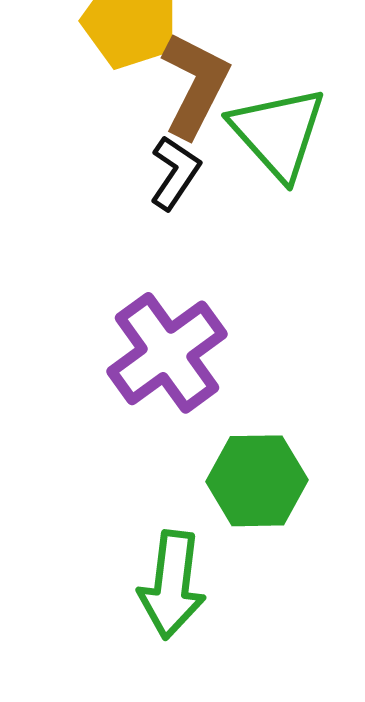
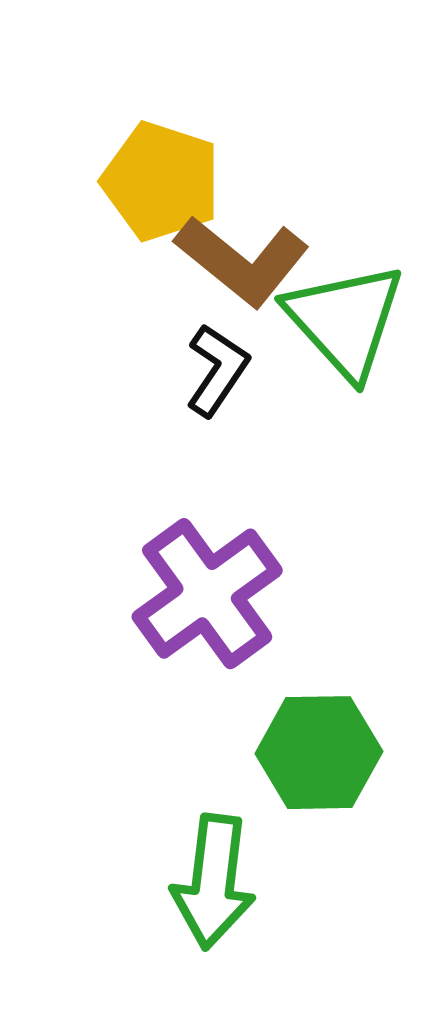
brown L-shape: (195, 85) -> (242, 261), turned 102

